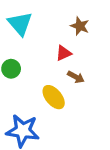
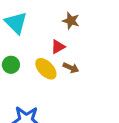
yellow ellipse: (54, 97) -> (46, 69), moved

